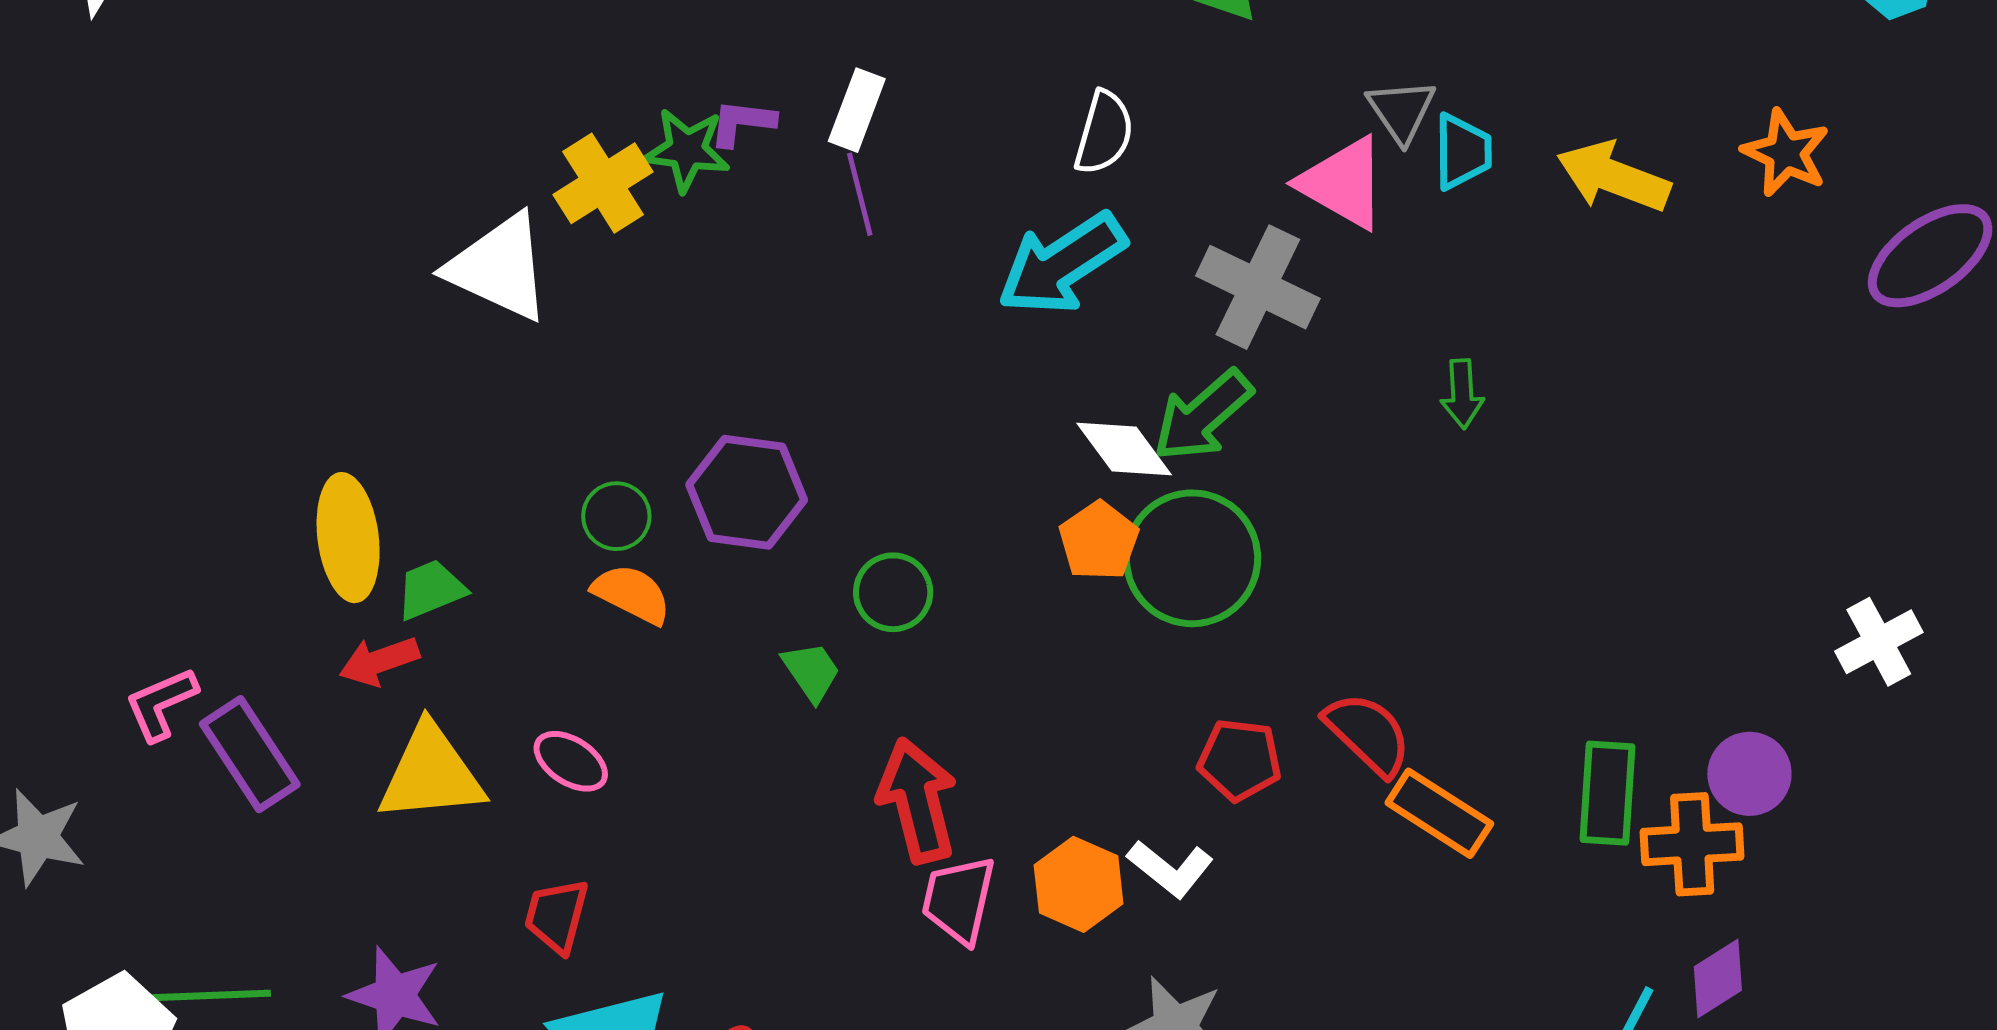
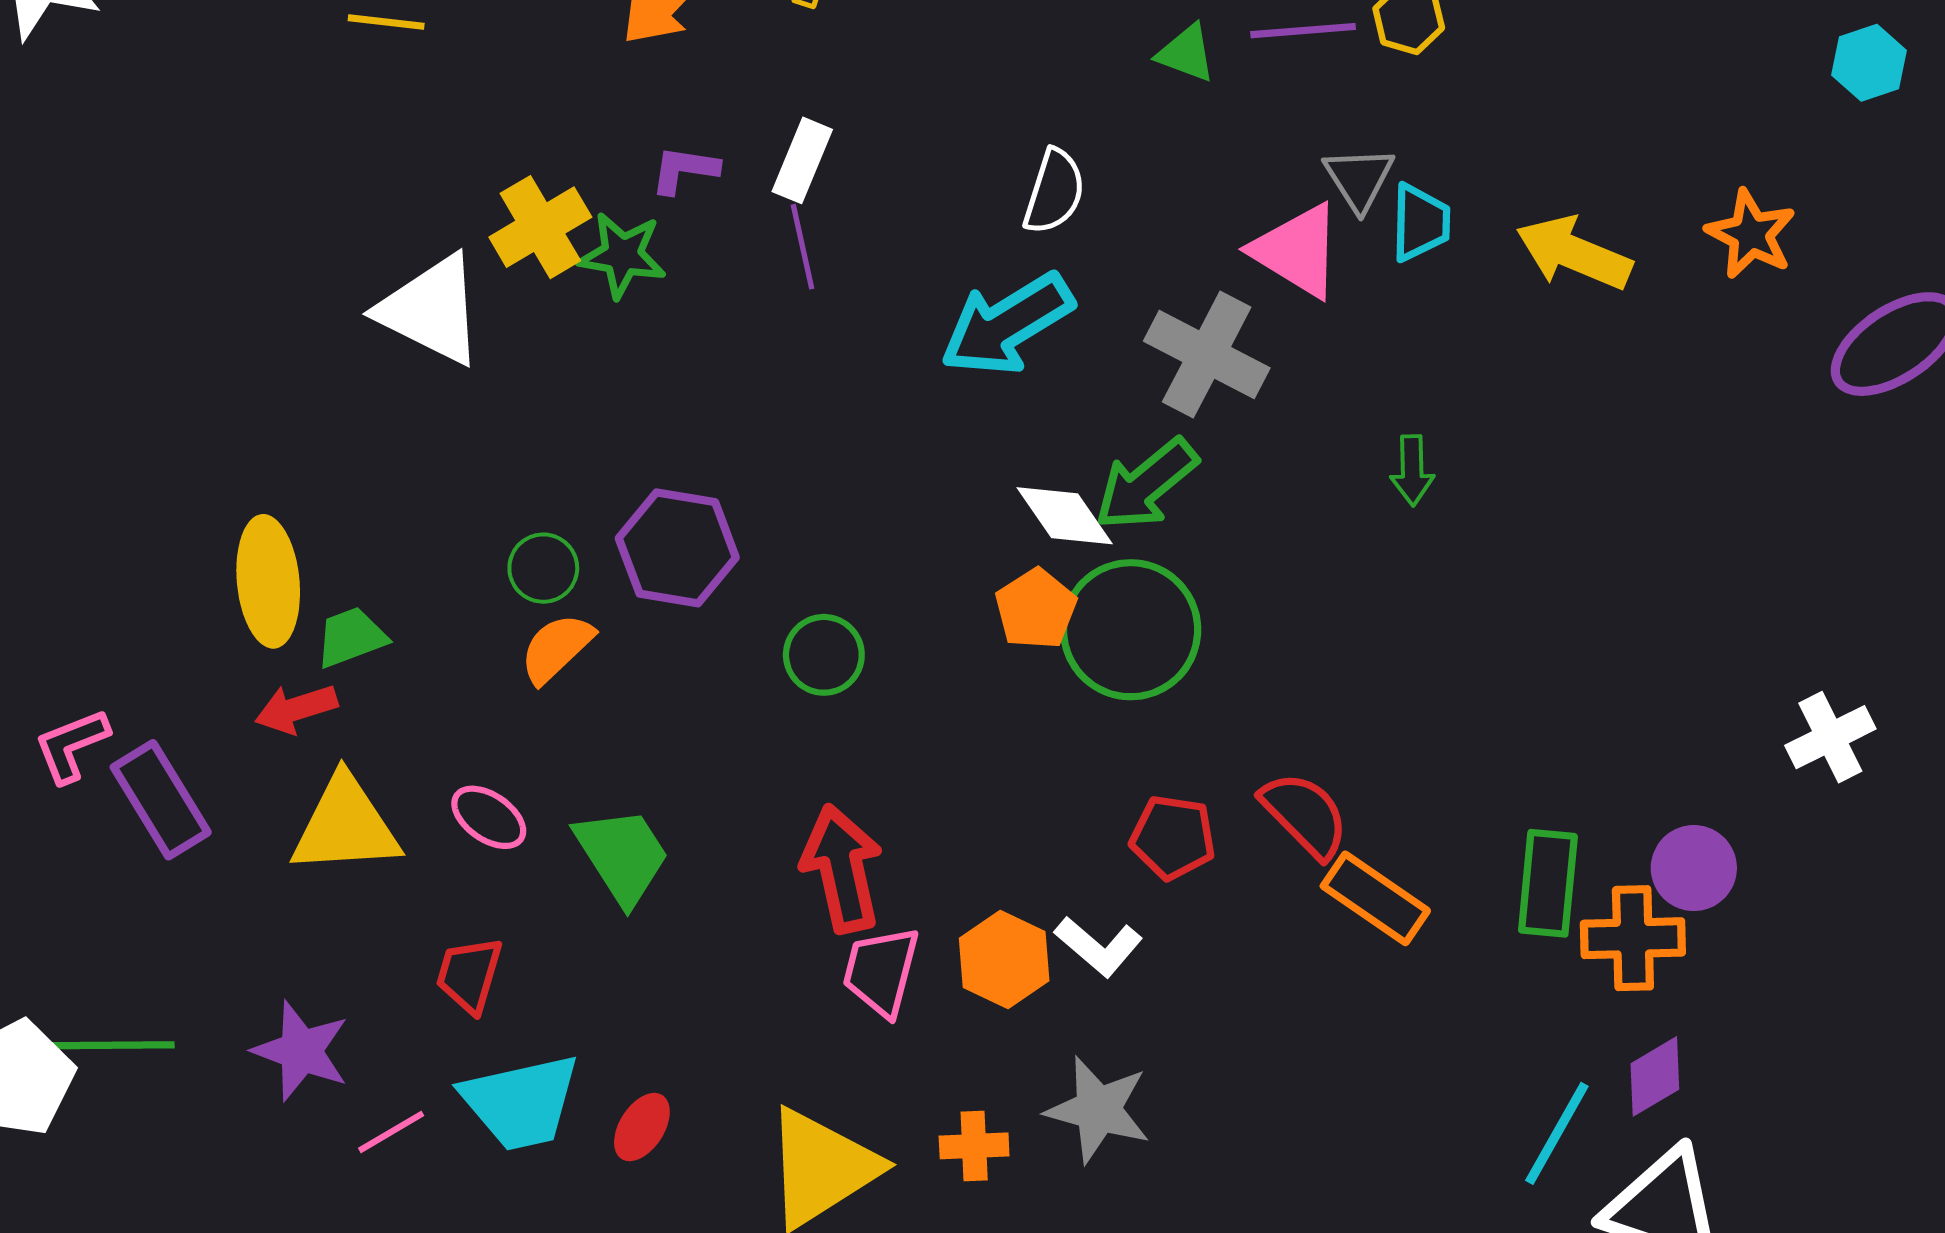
green star: (687, 150) -> (622, 255), moved
orange semicircle: (632, 594) -> (556, 648), turned -72
green trapezoid: (811, 671) -> (622, 856), moved, size x1.6

